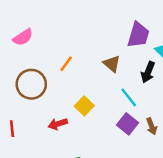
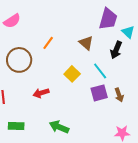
yellow square: (84, 106) -> (72, 74), moved
purple square: (127, 124) -> (99, 93), turned 36

